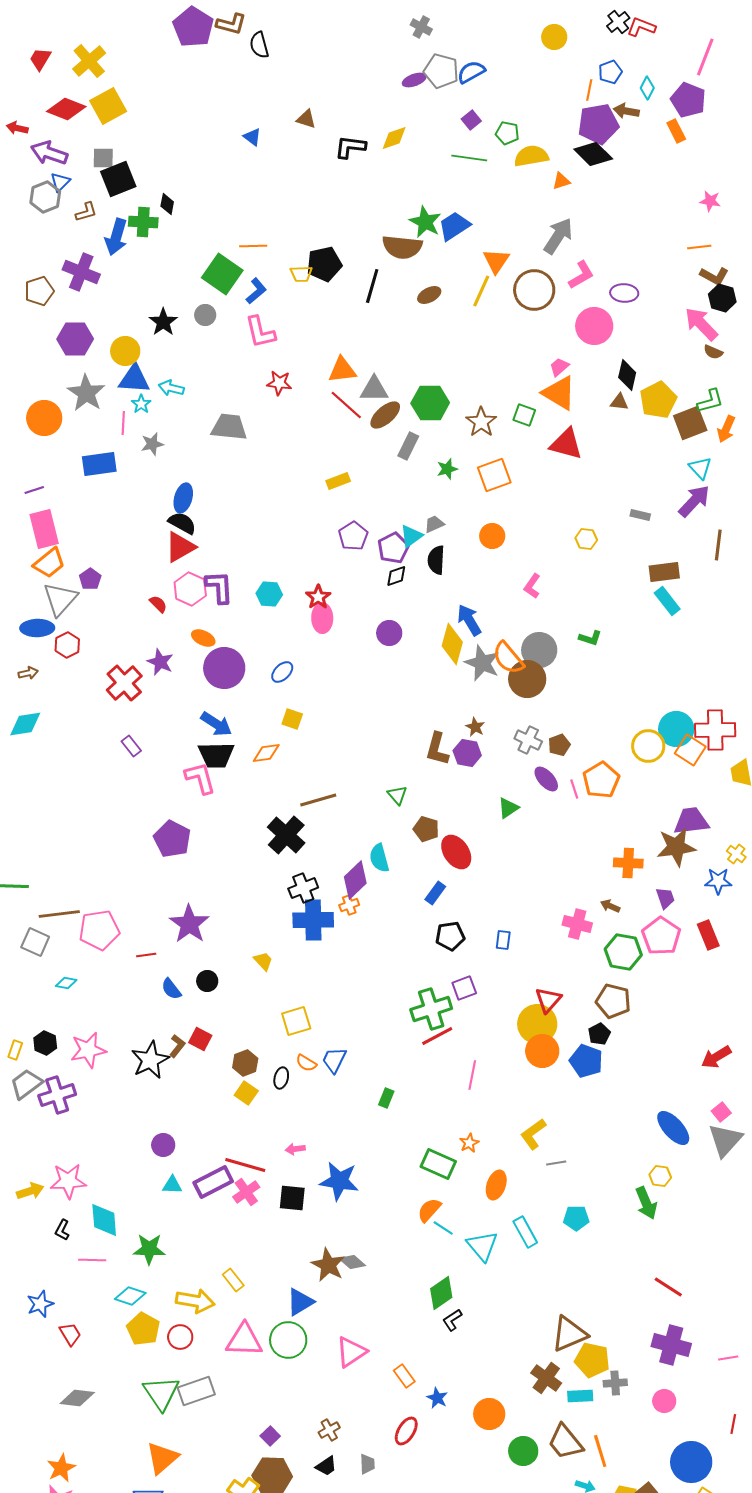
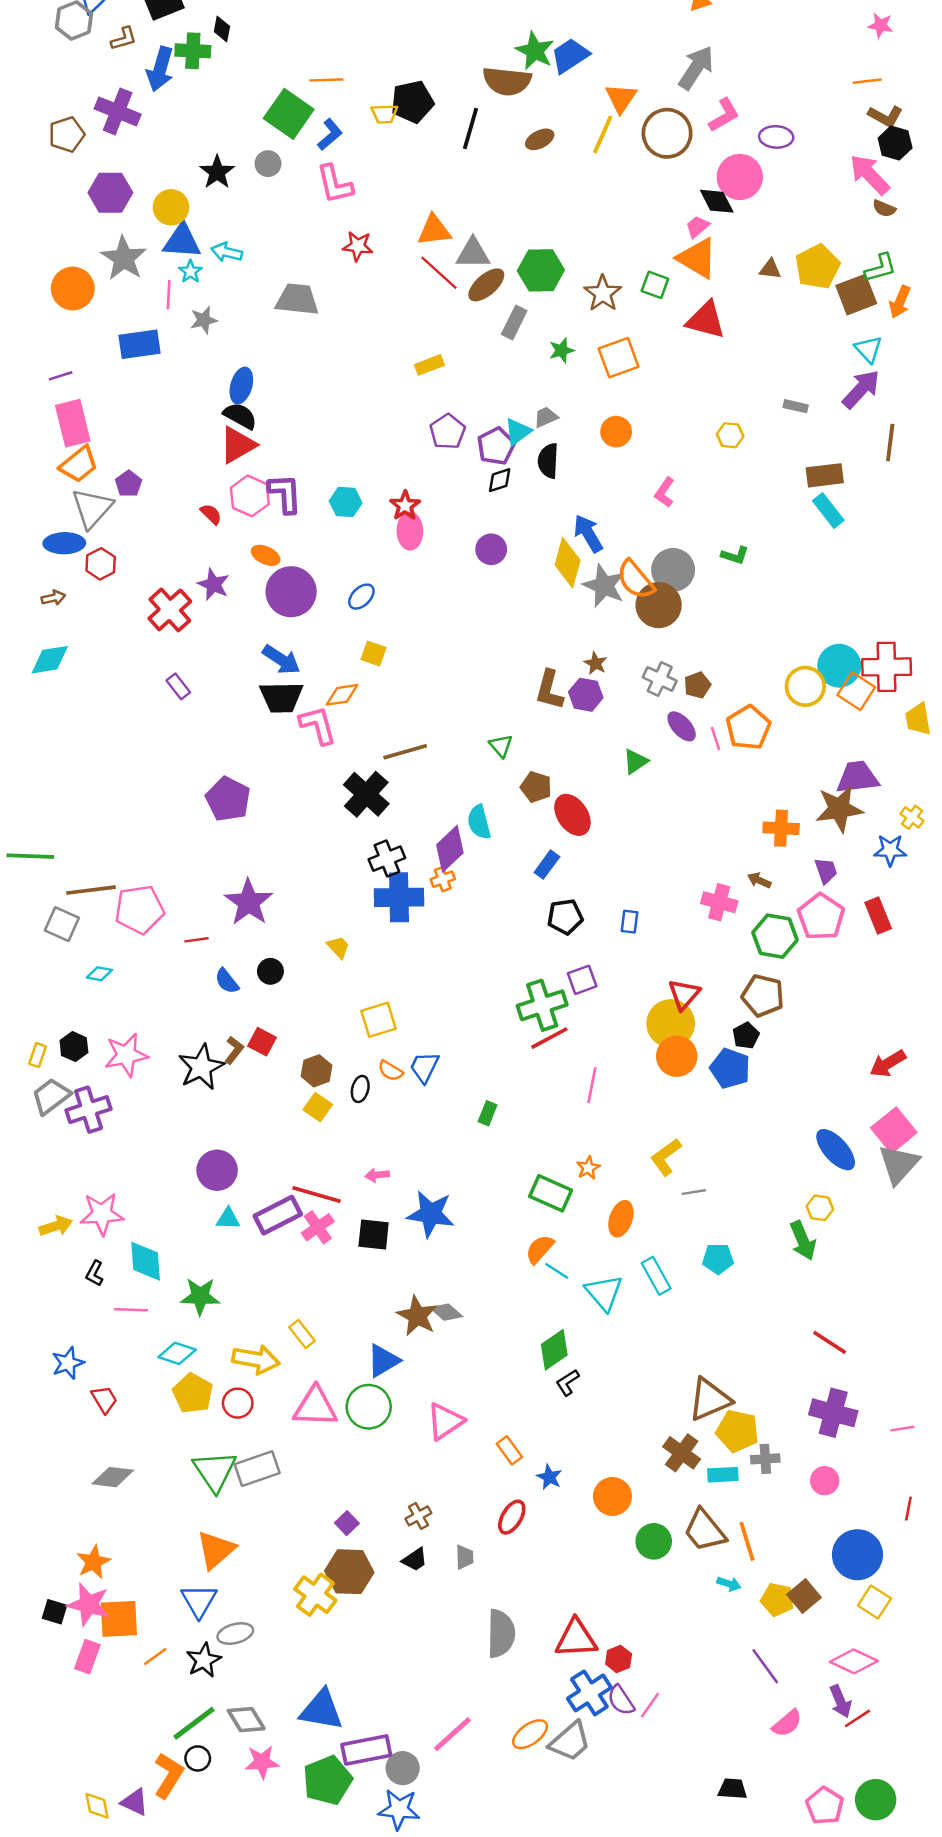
black diamond: (627, 375) -> (717, 201), moved, turned -40
pink L-shape: (200, 778) -> (318, 725), moved
pink square: (721, 1112) -> (894, 1130), size x1.8
purple circle: (163, 1145) -> (217, 1170), size x1.4

